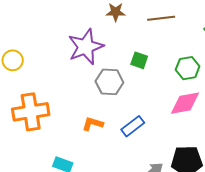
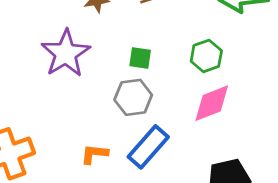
gray hexagon: (109, 82) -> (133, 97), moved
blue rectangle: (133, 126) -> (148, 147), size x1.4

